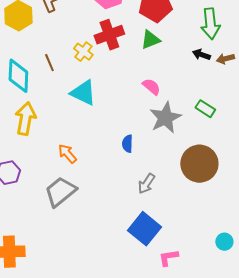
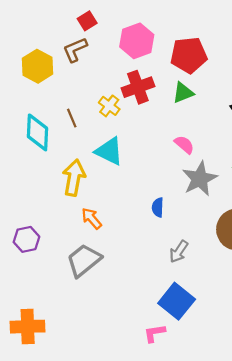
yellow arrow: (25, 119) -> (74, 178), moved
pink L-shape: (168, 258) -> (154, 333), moved

